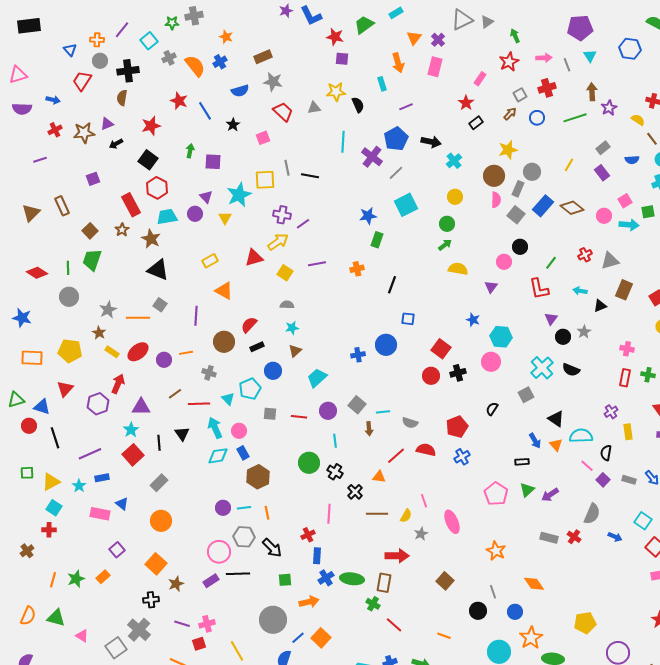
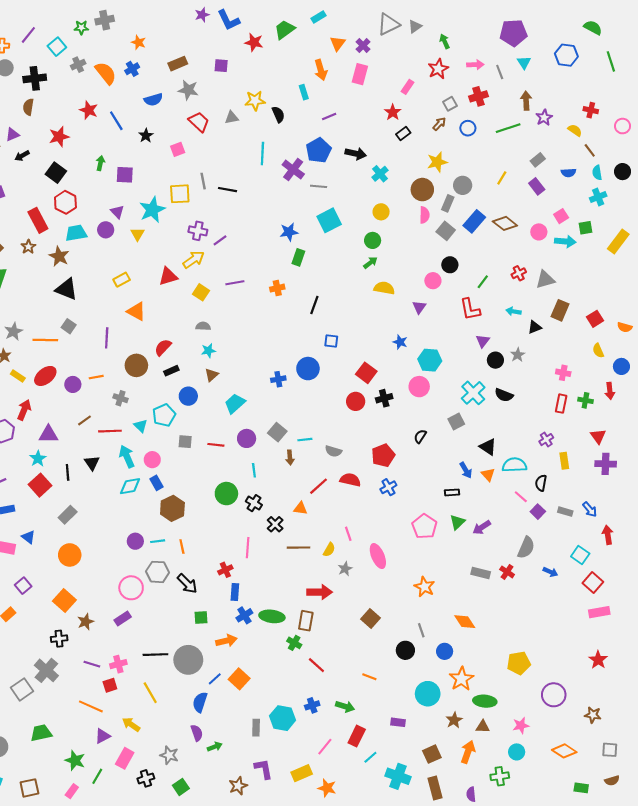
purple square: (342, 59) -> (221, 66), moved
gray line: (396, 173) -> (319, 186), turned 49
black line: (238, 574) -> (155, 655), moved

